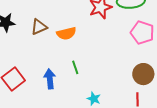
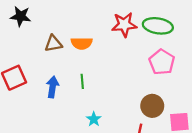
brown triangle: (39, 27) -> (53, 44), moved

